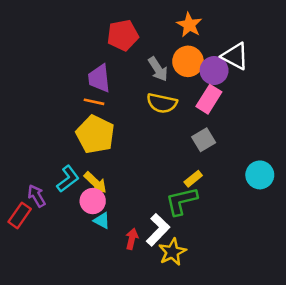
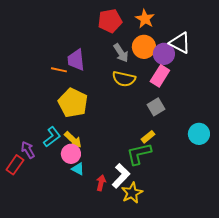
red pentagon: (123, 35) -> (110, 21), moved
orange line: (94, 102) -> (59, 70), moved

